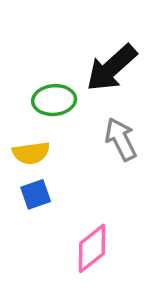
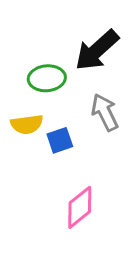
blue square: (36, 194) -> (60, 140), moved

